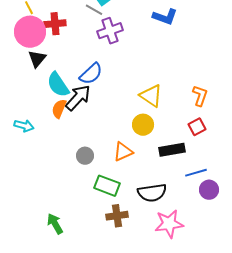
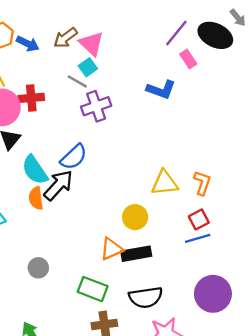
yellow triangle: (151, 96) -> (165, 183), moved, turned -40
orange semicircle: (59, 109) -> (36, 198), turned -30
black rectangle: (172, 150) -> (136, 254), moved
gray circle: (85, 156) -> (38, 268), moved
blue line: (196, 173) -> (198, 238), moved
purple circle: (209, 190) -> (213, 294), size x1.6

